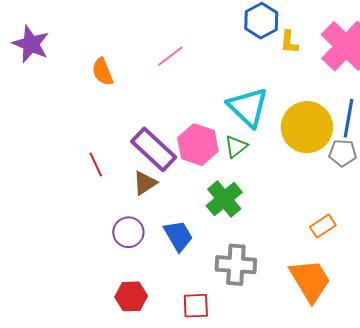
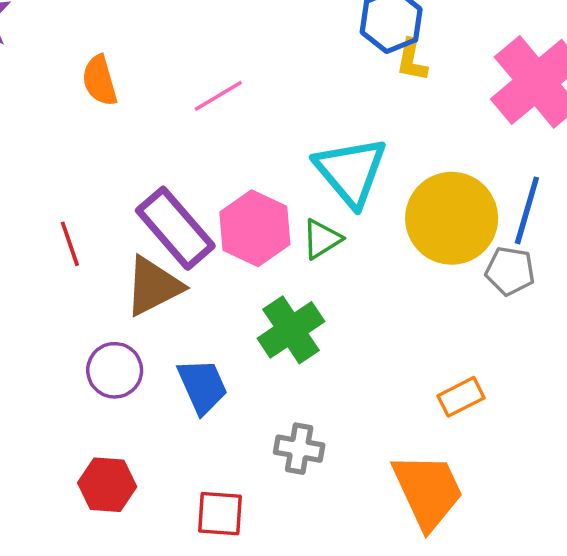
yellow L-shape: (289, 42) -> (412, 60), moved
pink line: (170, 56) -> (218, 96), moved
brown triangle: (145, 183) -> (153, 286), size x1.4
gray cross: (236, 265) -> (299, 449), size x0.7

